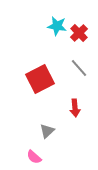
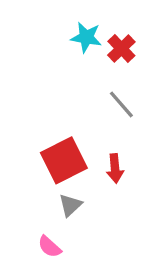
red square: (40, 79) -> (64, 160), moved

